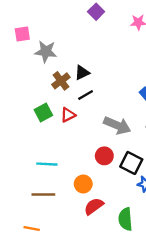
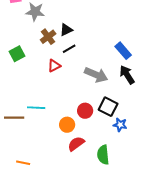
green square: (43, 113) -> (17, 54), moved
red circle: (104, 156) -> (85, 111), moved
brown line: (43, 195) -> (14, 118), moved

